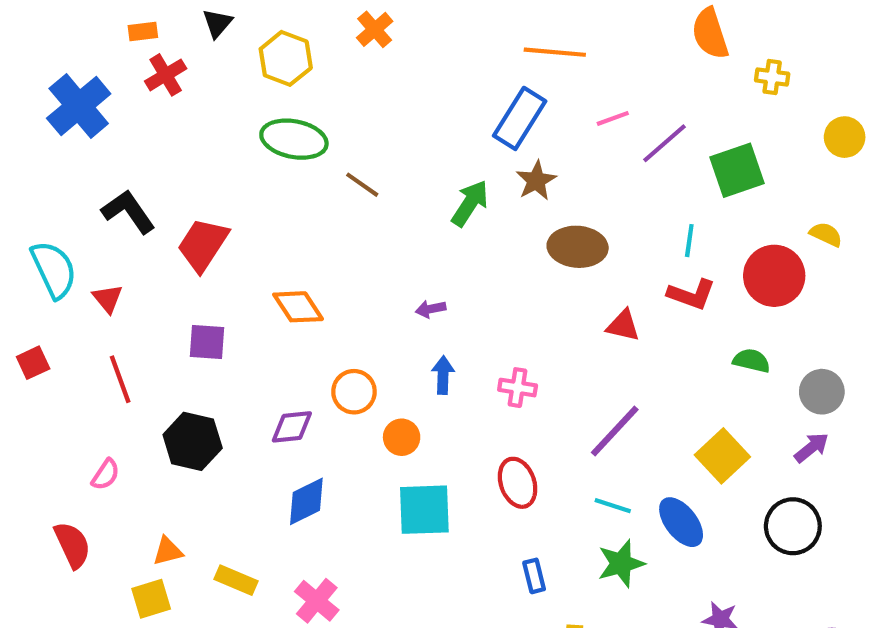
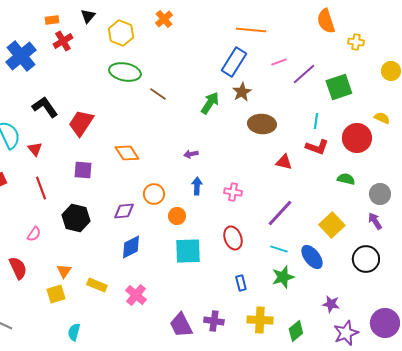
purple arrow: (811, 448) -> (375, 221), turned -84
orange triangle: (168, 551) -> (64, 271), turned -42

